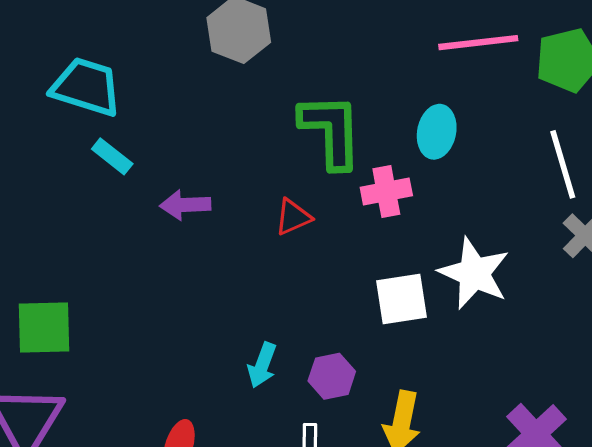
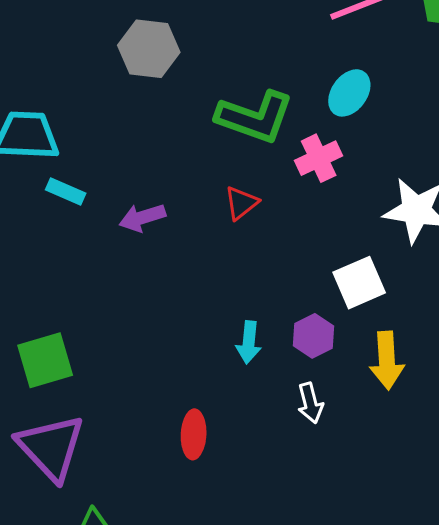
green L-shape: (331, 131) -> (255, 117), turned 126
cyan ellipse: (437, 132) -> (349, 93), turned 39
white square: (402, 299) -> (359, 283), moved

